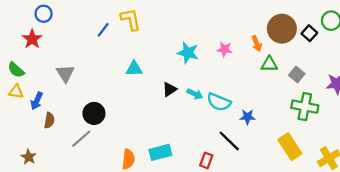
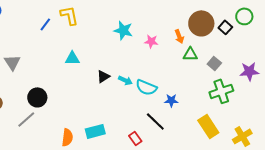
cyan star: (188, 53) -> (123, 30), moved
green cross: (305, 107) -> (221, 91), turned -30
red rectangle: (206, 160) -> (135, 138), turned -56

